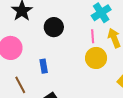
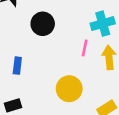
yellow circle: (96, 58) -> (69, 89), moved

